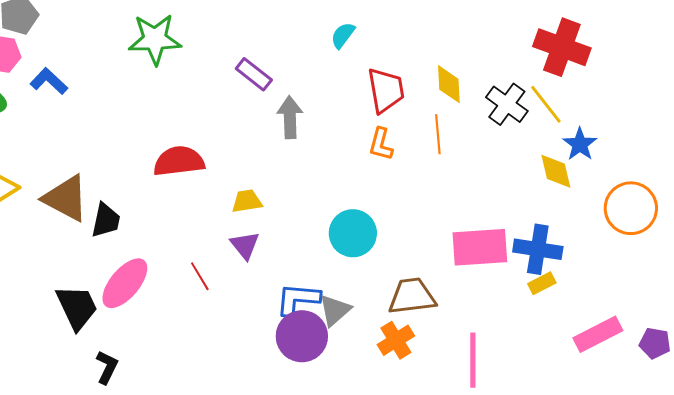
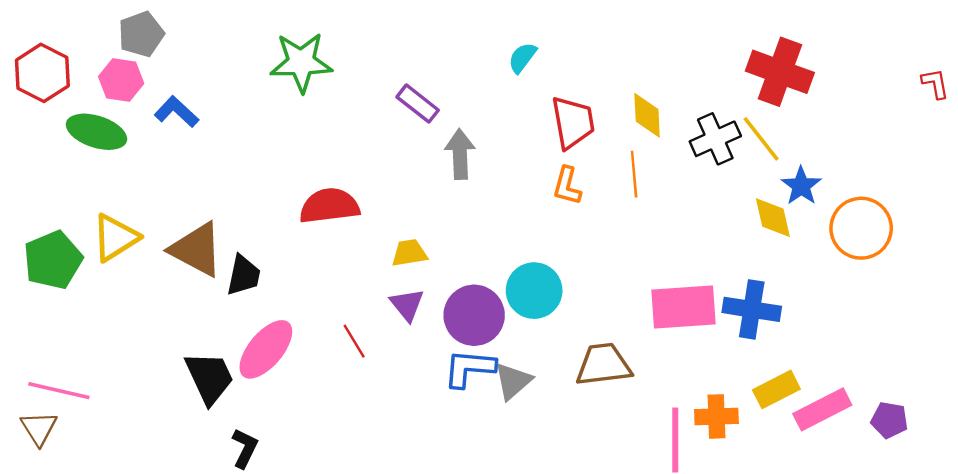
black cross: (507, 104) -> (715, 139), turned 30
orange circle: (631, 208) -> (861, 228), moved
yellow rectangle: (542, 283) -> (776, 389), moved, size x1.4
purple circle: (302, 336) -> (474, 315), moved
orange cross: (396, 340) -> (716, 416), moved, turned 30

